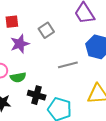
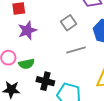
gray square: (46, 30) -> (69, 23), moved

